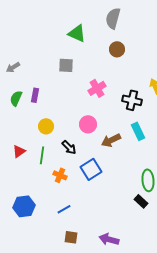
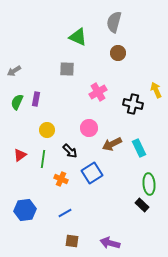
cyan rectangle: (138, 131) -> (139, 148), moved

